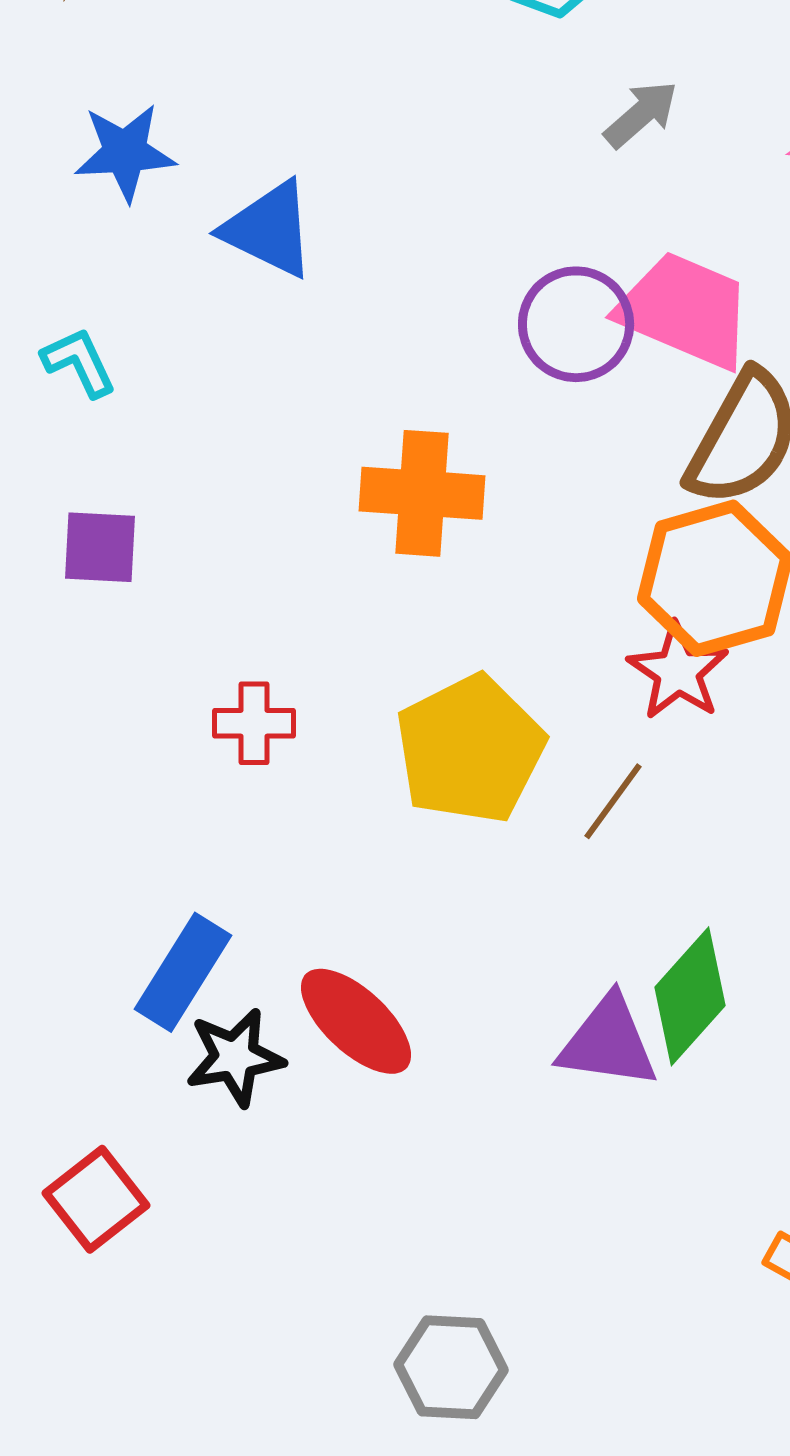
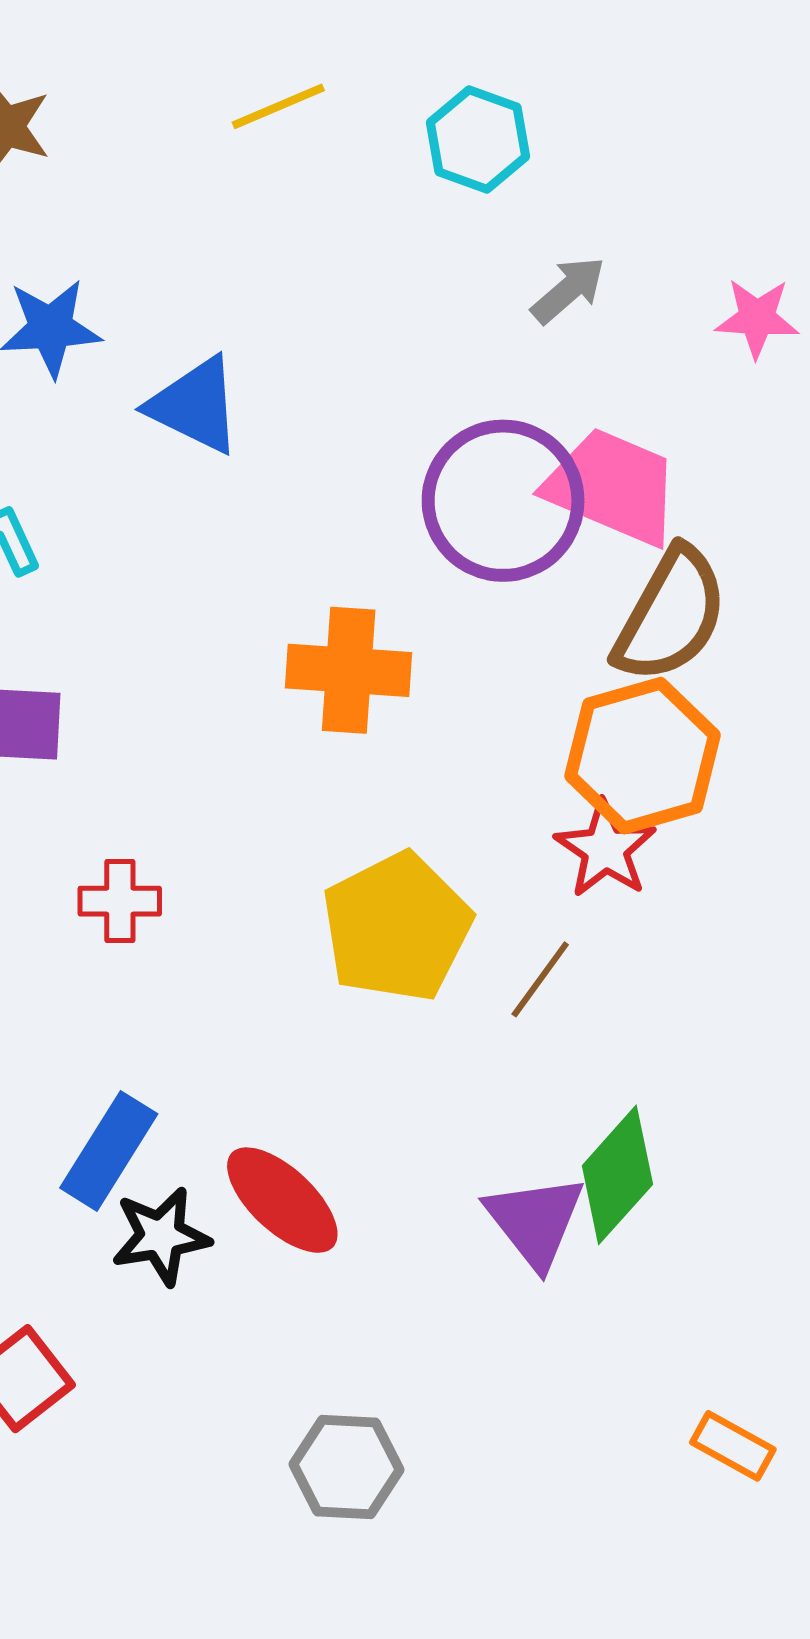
purple circle: (576, 324) -> (503, 501), size x1.4
red cross: (254, 723) -> (120, 901), moved
purple triangle: (608, 1042) -> (535, 1221), turned 44
gray hexagon: (451, 1367) -> (347, 1467), moved

